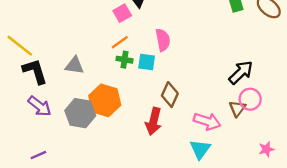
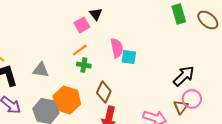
cyan square: (147, 62) -> (129, 57), moved
brown diamond: (170, 95) -> (104, 92), moved

